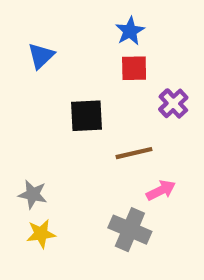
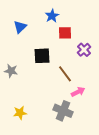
blue star: (130, 31) -> (52, 16), moved
brown line: (134, 153) -> (65, 74), turned 66
gray star: (33, 194) -> (11, 71), moved

